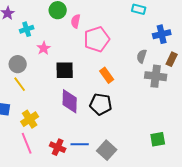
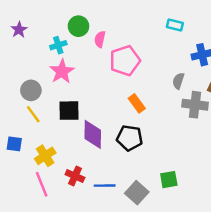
cyan cross: (27, 29) -> (58, 45), moved
pink star: (44, 48) -> (62, 71), size x1.5
black square: (65, 70) -> (69, 111), moved
green square: (158, 139) -> (169, 180), moved
red cross: (58, 147) -> (75, 176), moved

